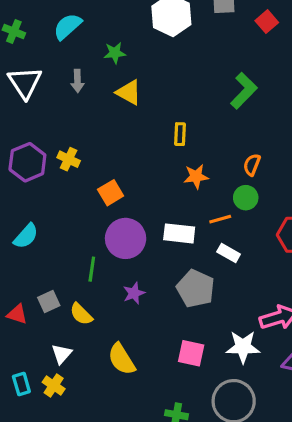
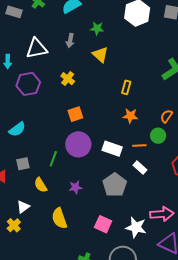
white triangle: (25, 83) -> (37, 48), moved, turned 40
yellow cross: (69, 159) -> (68, 79), moved
purple star: (134, 293) -> (75, 187), moved
gray square: (49, 301) -> (23, 164), moved

